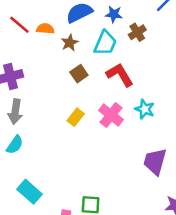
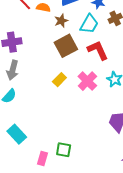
brown square: (79, 74) -> (66, 46), size x1.6

